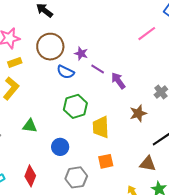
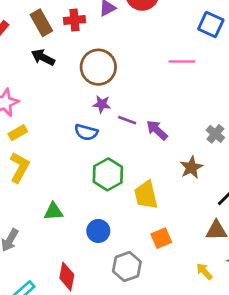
pink line: (147, 34) -> (182, 62), turned 48
brown circle: (50, 47) -> (98, 67), moved

